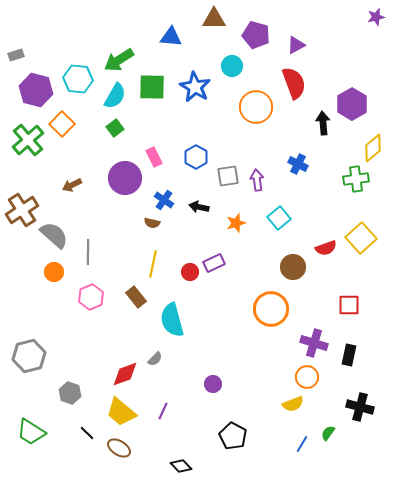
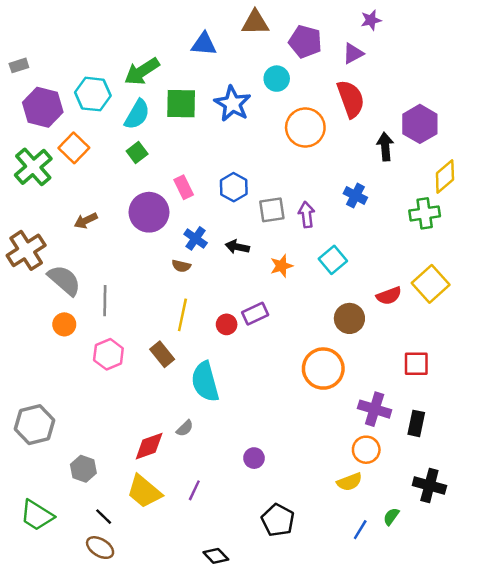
purple star: (376, 17) -> (371, 20), moved
brown ellipse: (119, 448) -> (100, 548), moved

